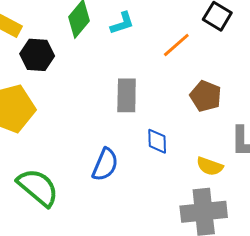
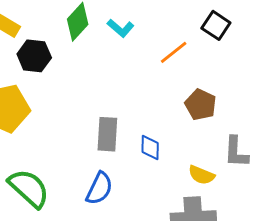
cyan L-shape: (122, 23) -> (121, 28), turned 56
gray rectangle: (127, 95) -> (107, 134), moved
blue semicircle: (105, 165) -> (99, 188), moved

